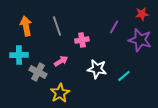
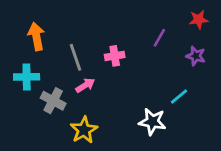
gray line: (57, 26) -> (76, 57), moved
purple star: (140, 40) -> (196, 56), size x0.6
white star: (97, 69) -> (152, 122), moved
cyan line: (124, 76) -> (179, 96), moved

